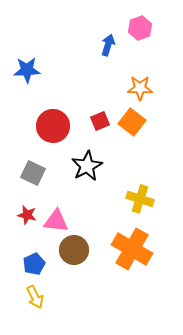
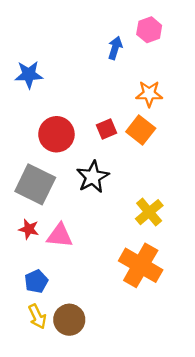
gray square: (33, 173) -> (35, 184), size x1.5
yellow cross: (140, 199) -> (149, 212), turned 32
brown circle: (74, 250) -> (69, 320), moved

